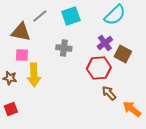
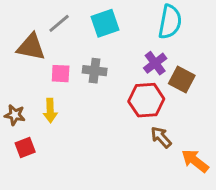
cyan semicircle: (115, 15) -> (170, 22), turned -35
pink square: (22, 55) -> (61, 74), moved
yellow arrow: (34, 75) -> (50, 111), size x0.7
red square: (11, 109) -> (25, 147), moved

